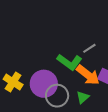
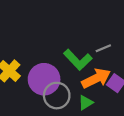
orange arrow: (88, 75) -> (96, 78), turned -75

